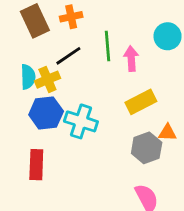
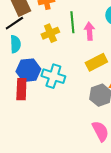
black line: (68, 56) -> (14, 23), moved
yellow cross: (47, 80) -> (50, 33), moved
red rectangle: (36, 165) -> (21, 89), moved

